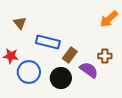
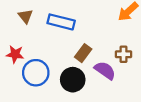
blue rectangle: (48, 42) -> (61, 22), moved

